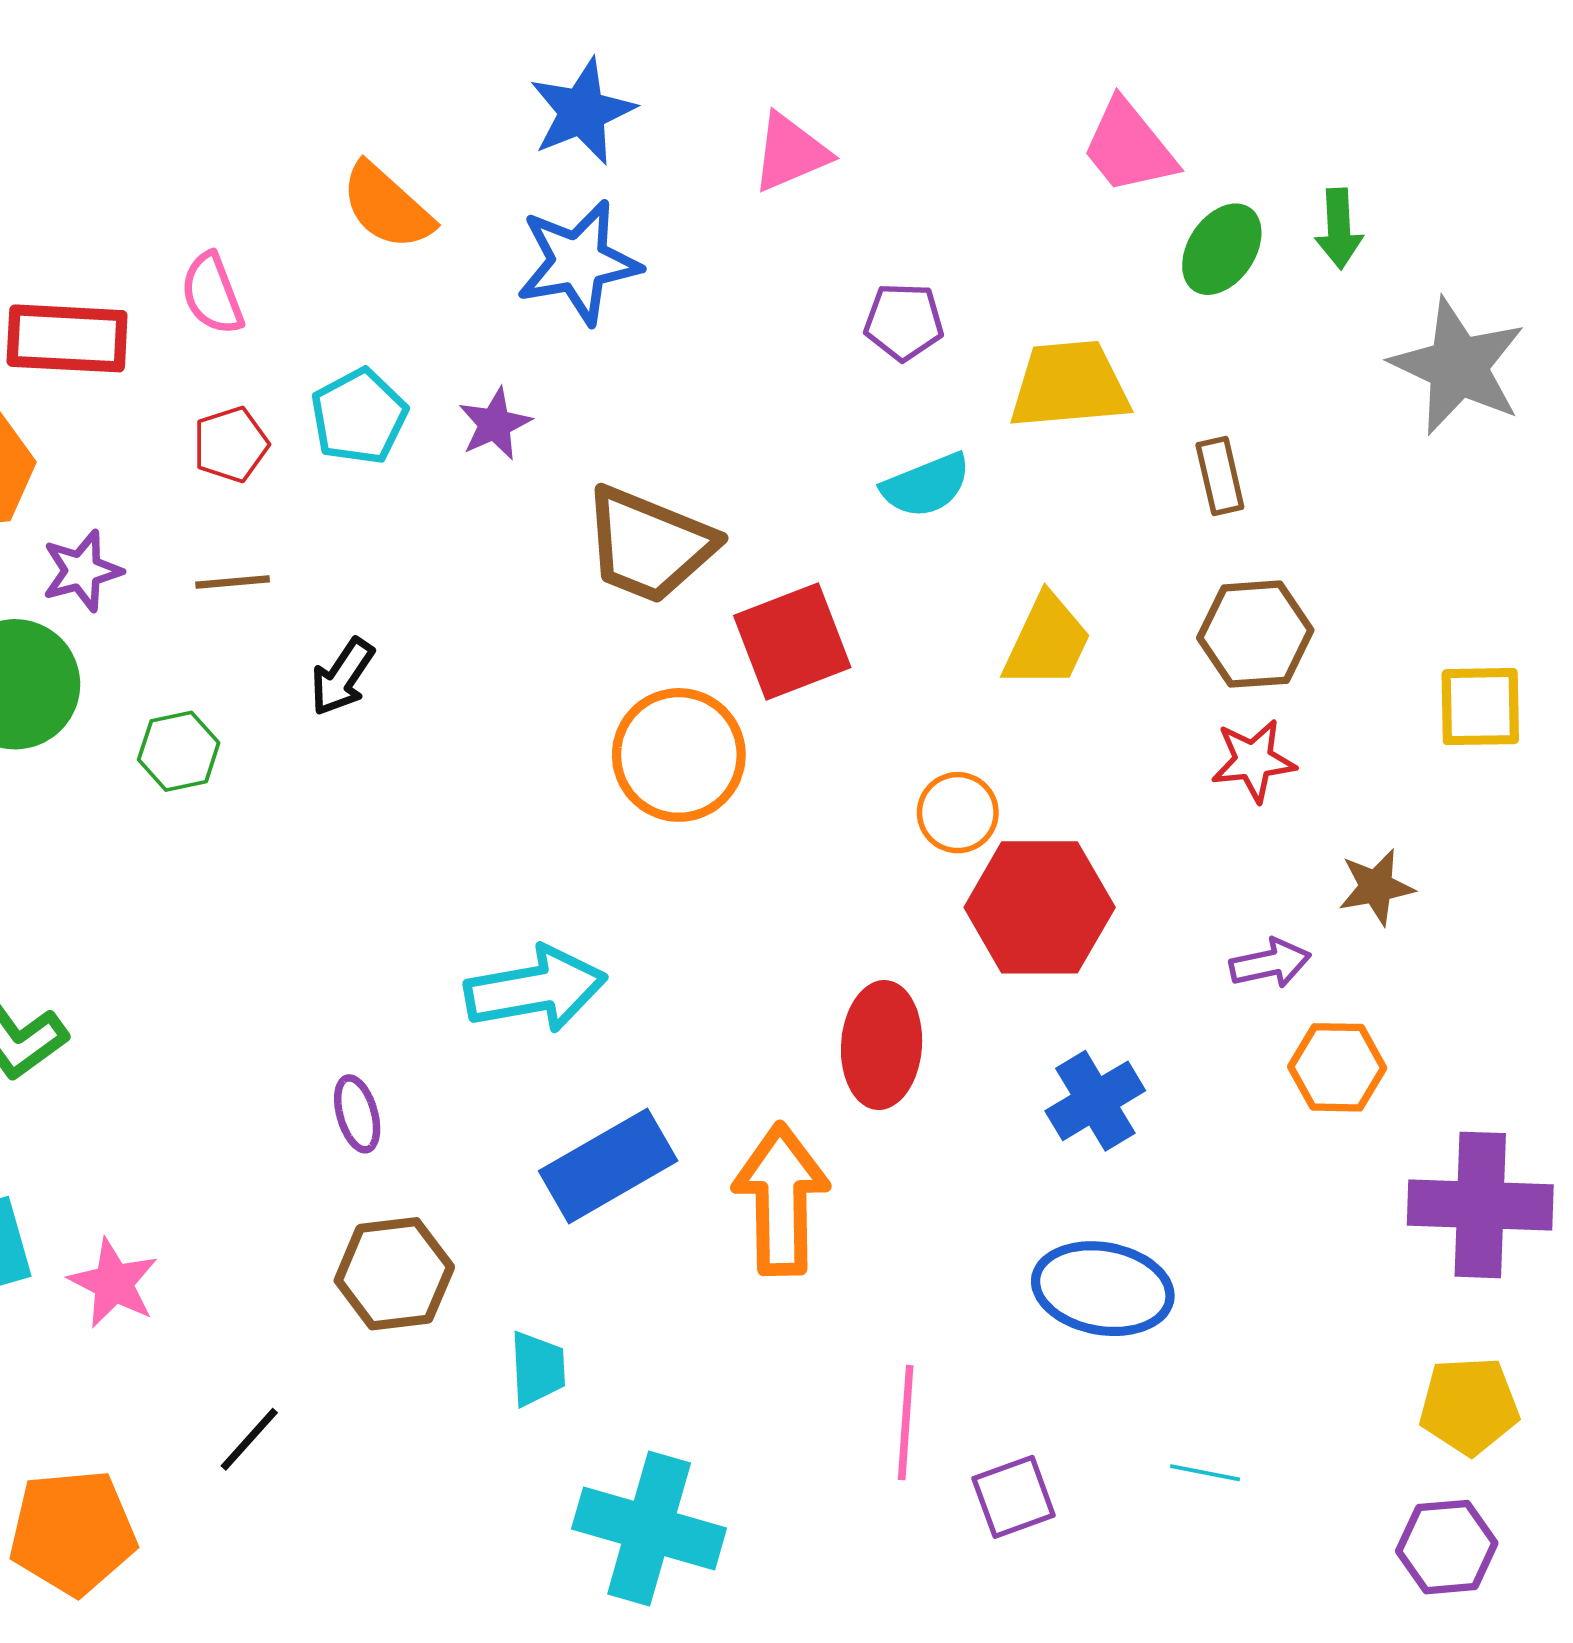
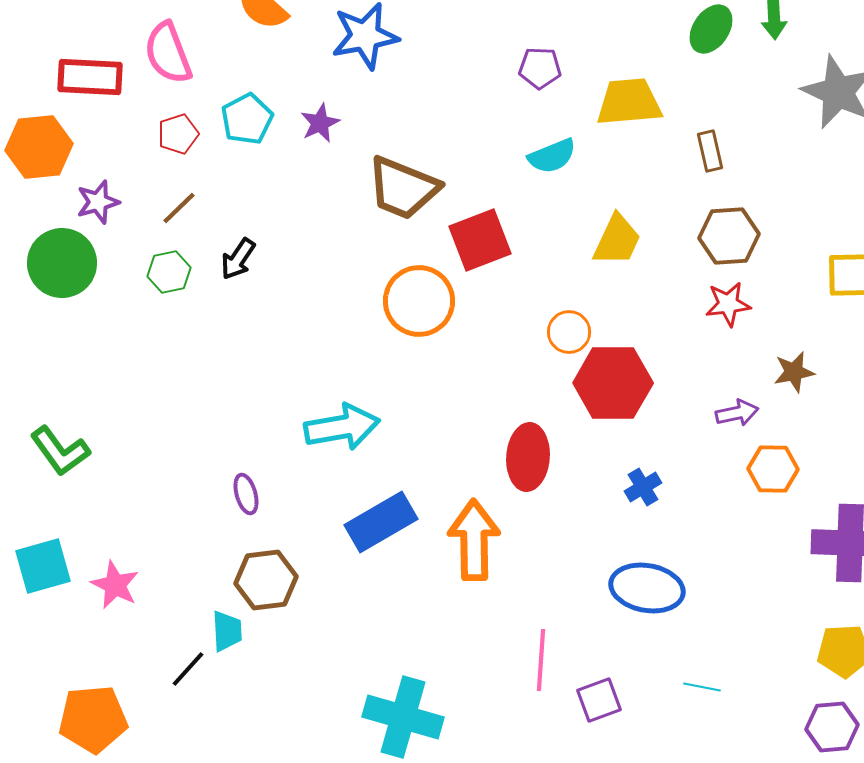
pink semicircle: (212, 294) -> (168, 53), size x1.4
brown line: (233, 582) -> (179, 208), turned -39
green hexagon: (179, 751) -> (169, 272), moved
blue cross: (1095, 1101) -> (643, 487), size x0.7
cyan trapezoid: (538, 1369) -> (227, 631), moved

